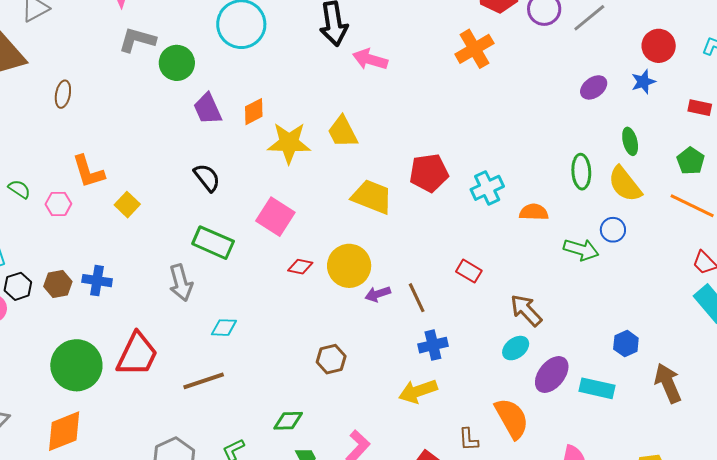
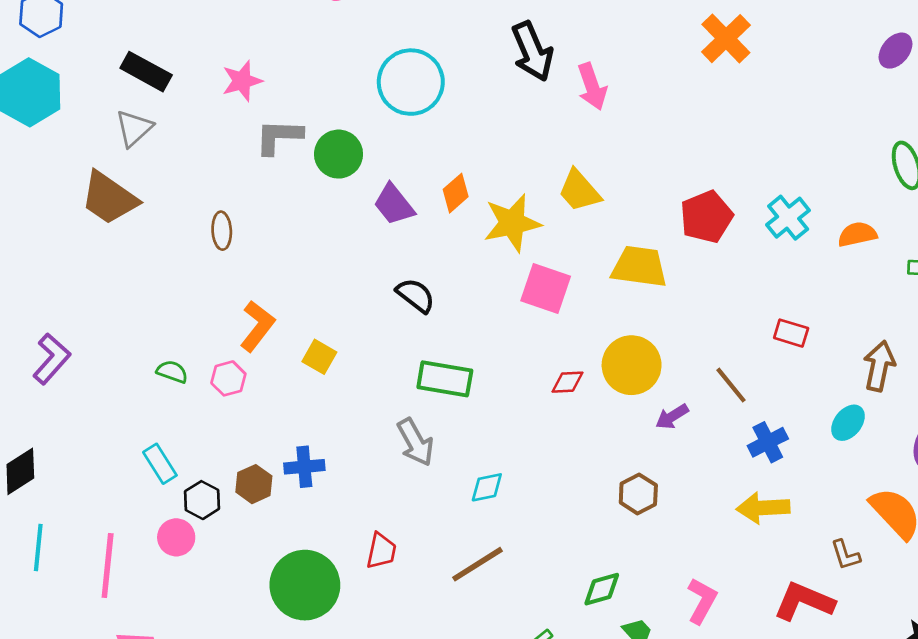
pink arrow: (370, 59) -> (592, 86), turned -112
brown ellipse: (63, 94) -> (222, 231), moved
orange L-shape: (88, 172) -> (257, 326), turned -111
pink square: (275, 217) -> (546, 288), moved
purple arrow: (378, 294) -> (672, 417), moved
brown arrow: (526, 310) -> (879, 366), turned 69
cyan ellipse: (516, 348) -> (848, 423), moved
red trapezoid: (137, 354) -> (381, 551), size x0.6
yellow arrow: (418, 391) -> (763, 508), turned 30

